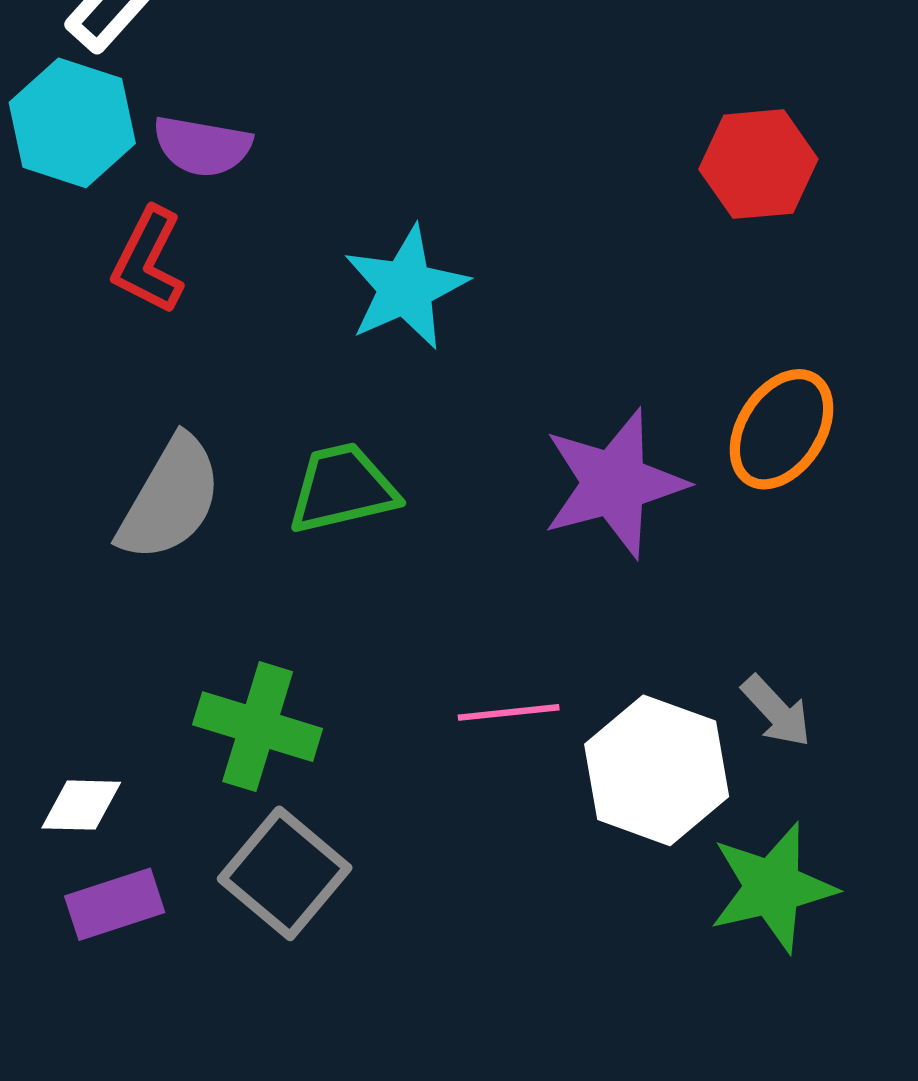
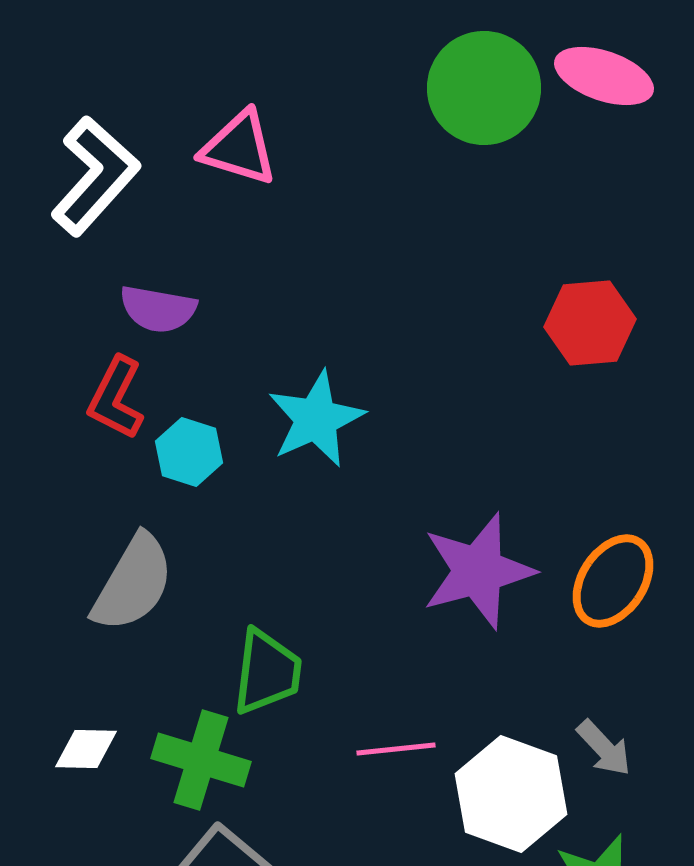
cyan hexagon: (72, 123) -> (189, 452), moved, size x0.7
orange ellipse: (781, 429) -> (613, 581), moved
green trapezoid: (343, 488) -> (267, 672), moved, turned 110
white diamond: (81, 805) -> (86, 749), moved

